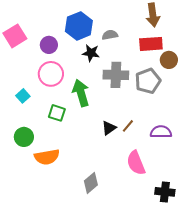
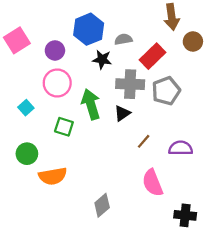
red rectangle: (151, 44) -> (153, 56), moved, turned -40
brown circle: (169, 60) -> (193, 41), moved
black triangle: (109, 128) -> (122, 113), moved

